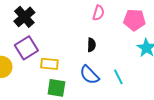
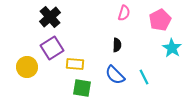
pink pentagon: (134, 20) -> (160, 20), turned -30

